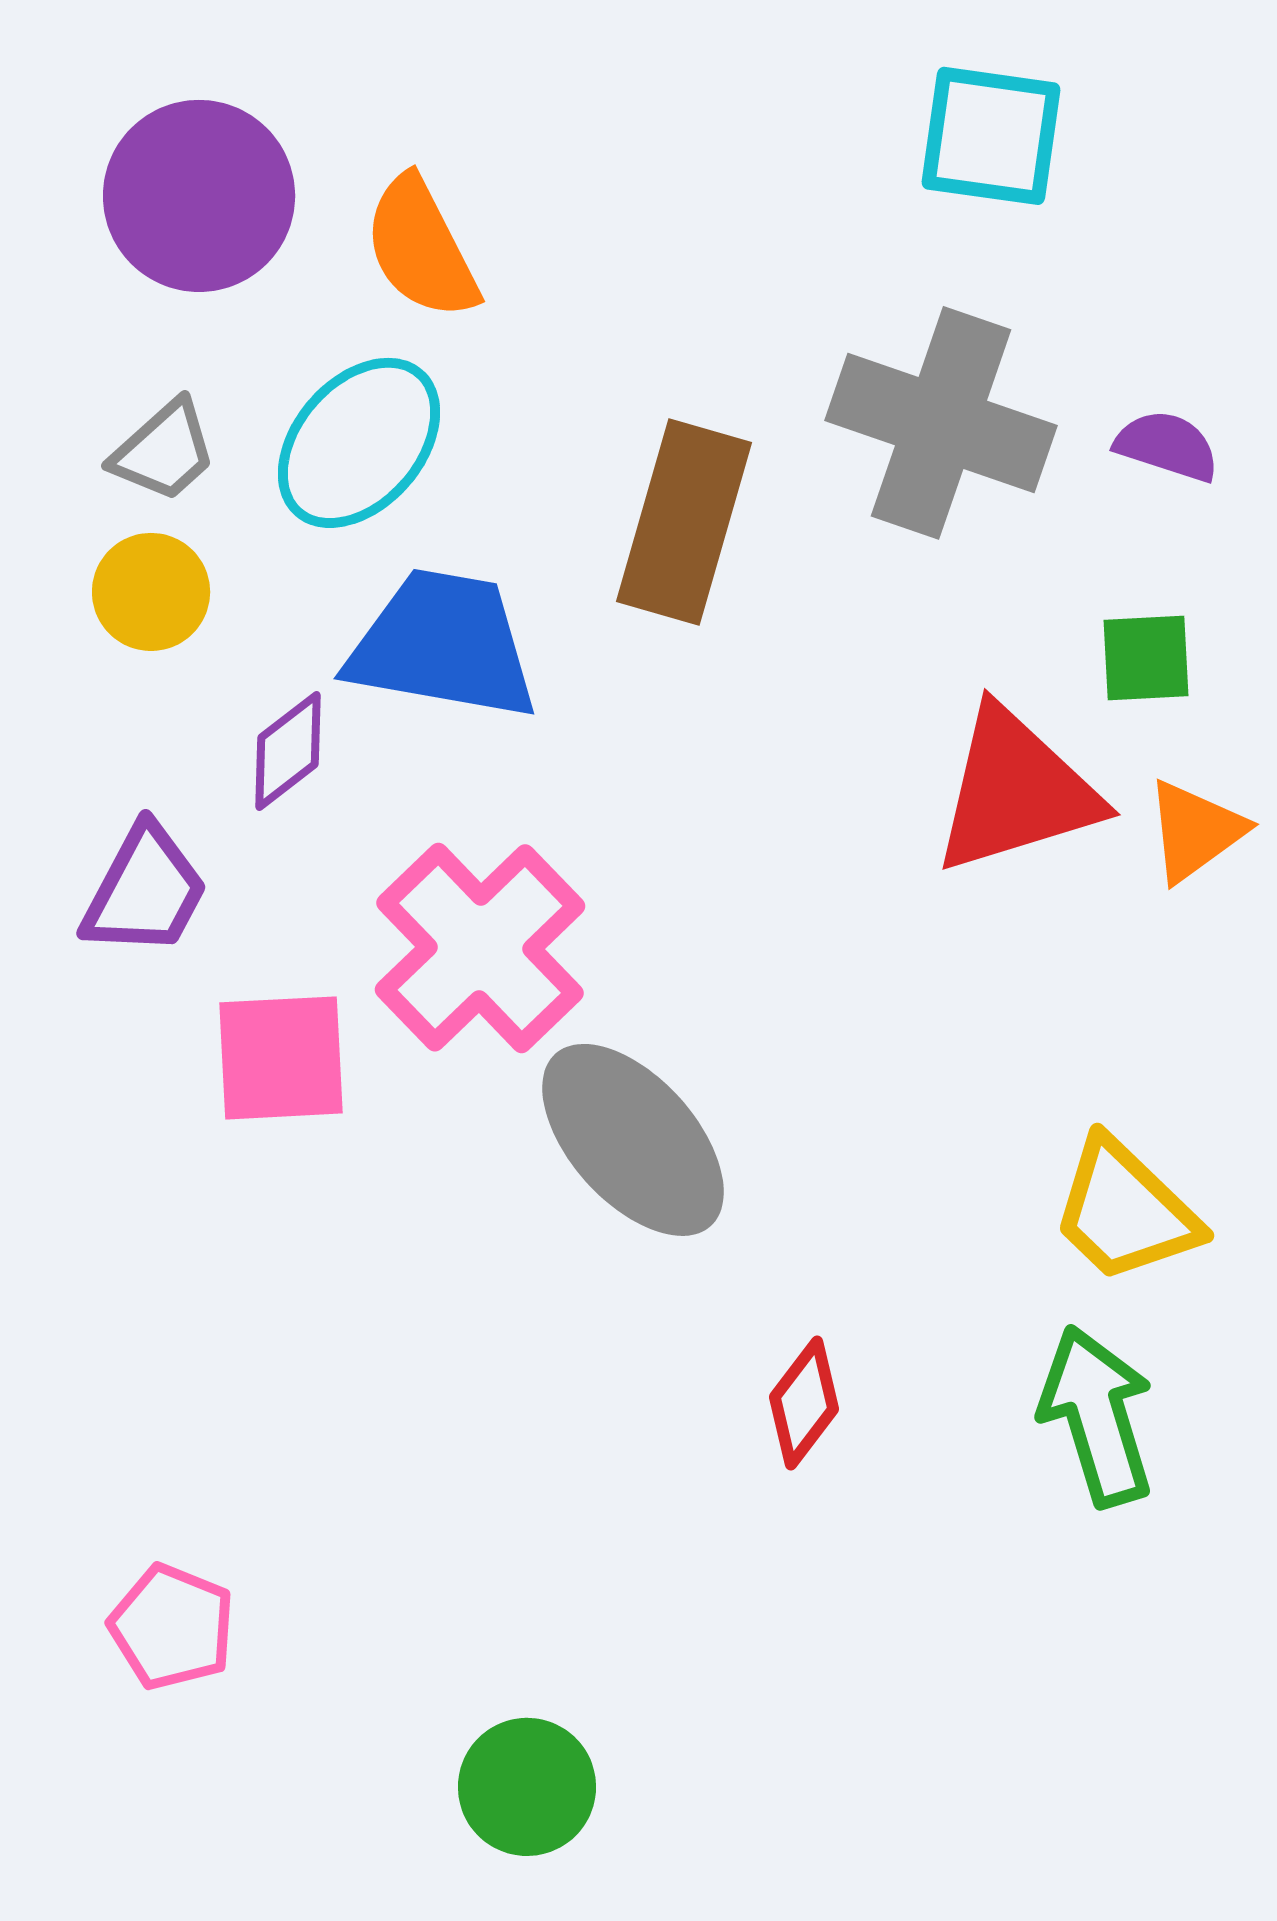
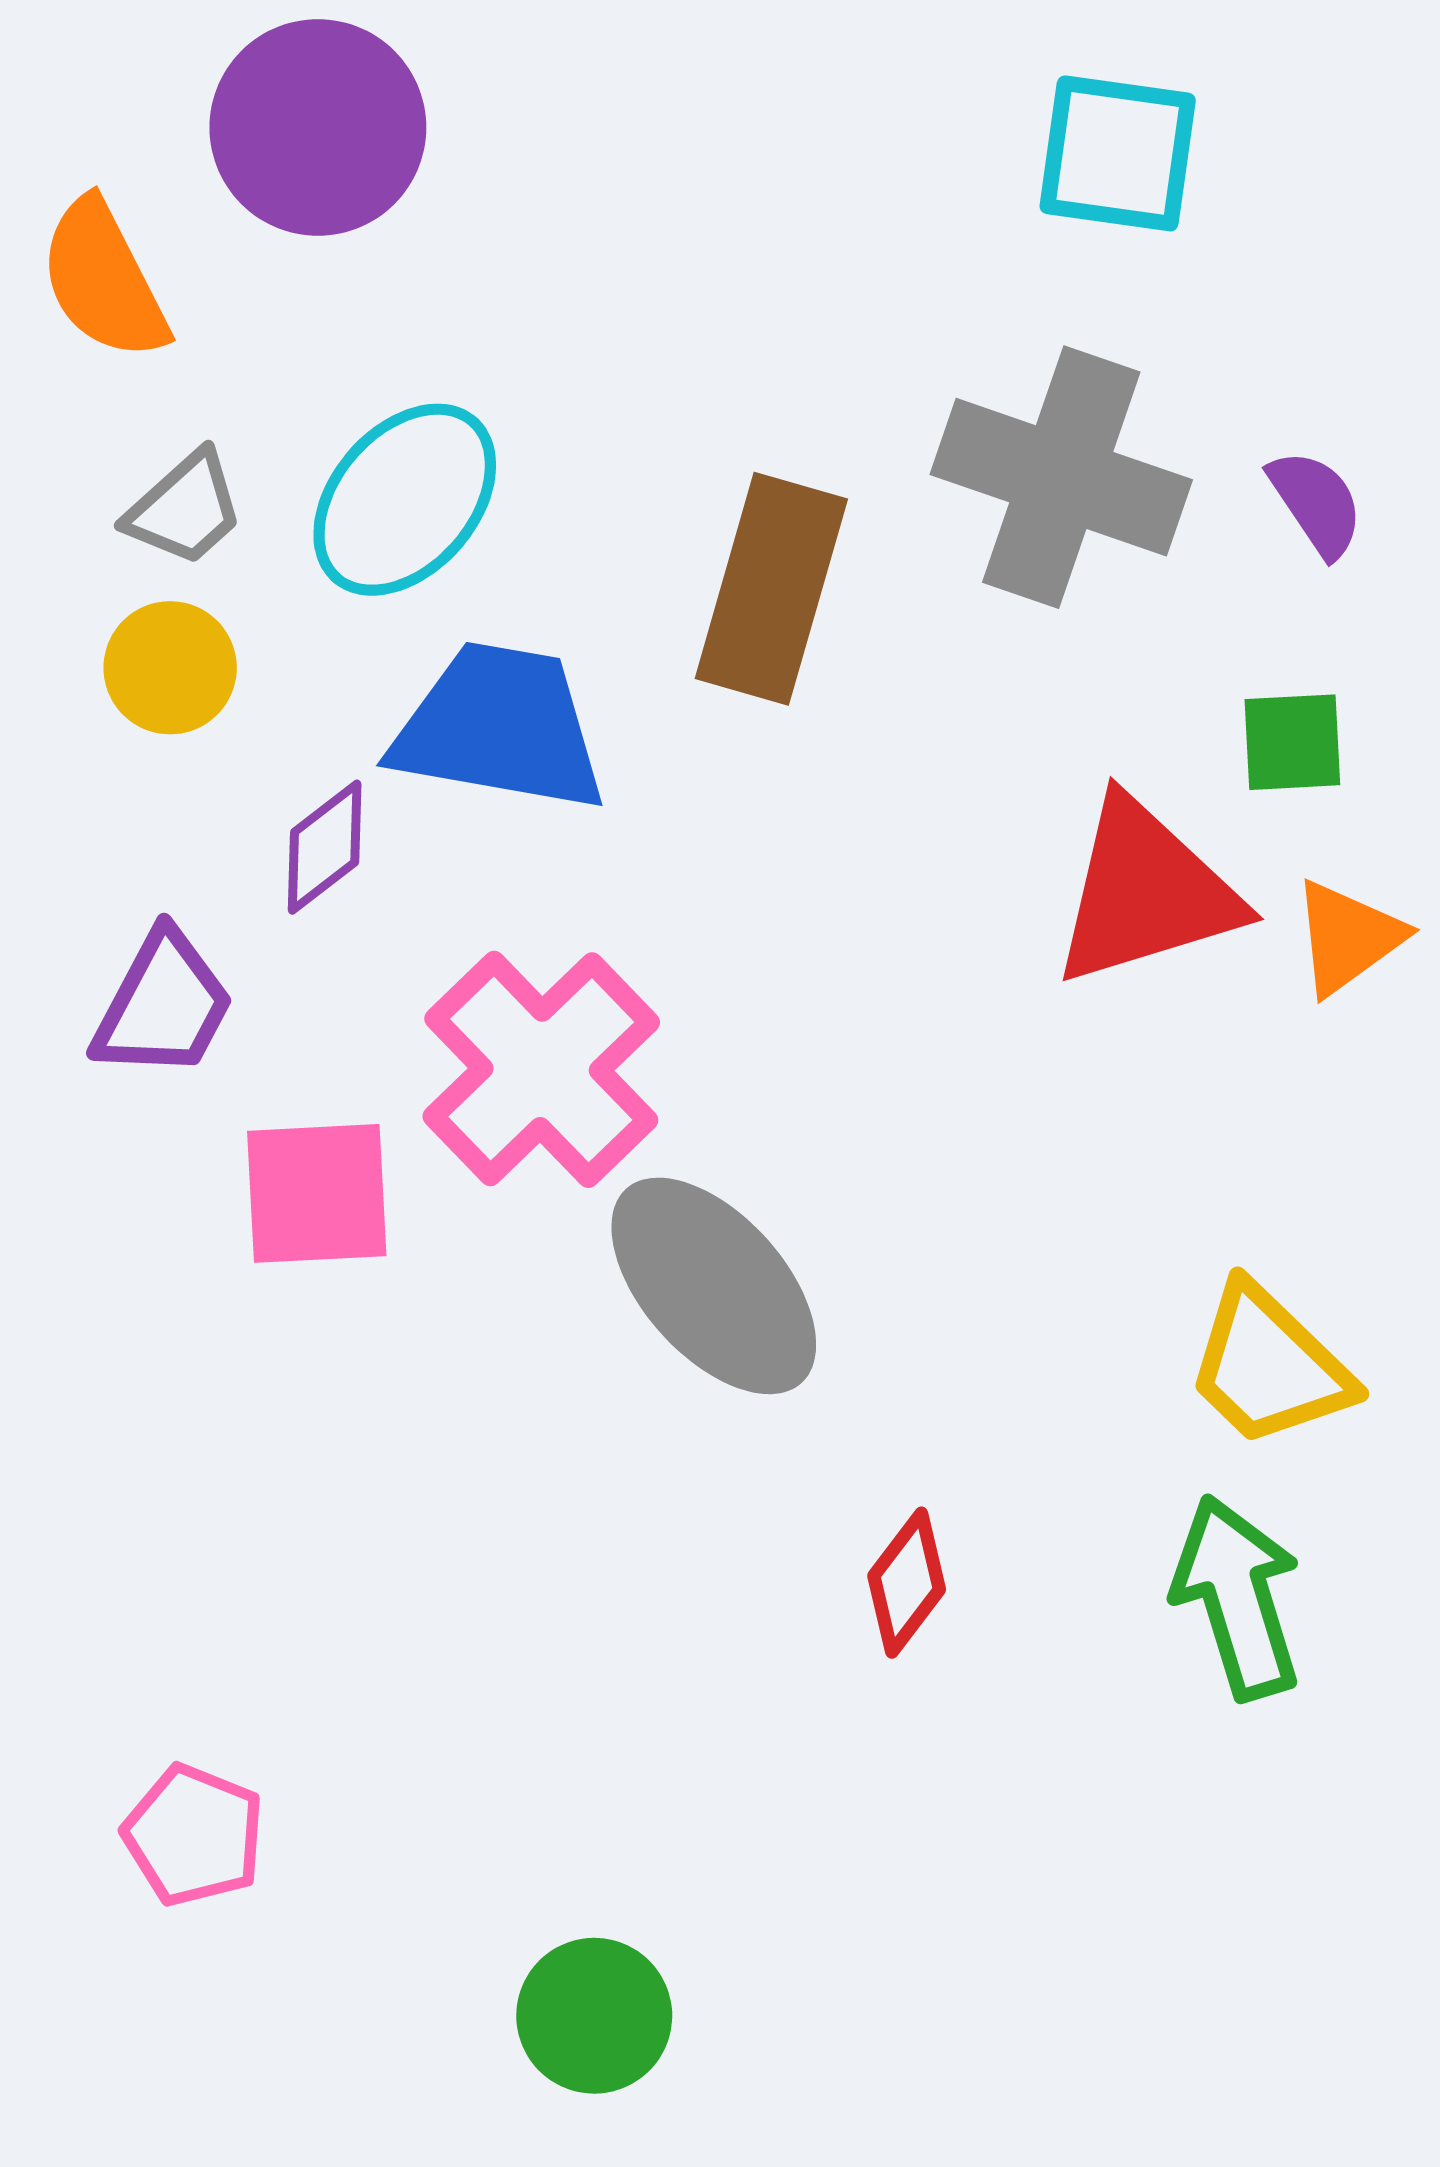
purple circle: (199, 196) -> (318, 127), moved
orange semicircle: (421, 248) -> (104, 280), moved
purple semicircle: (1167, 446) -> (1316, 503), turned 38

